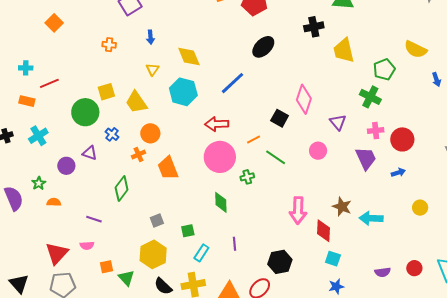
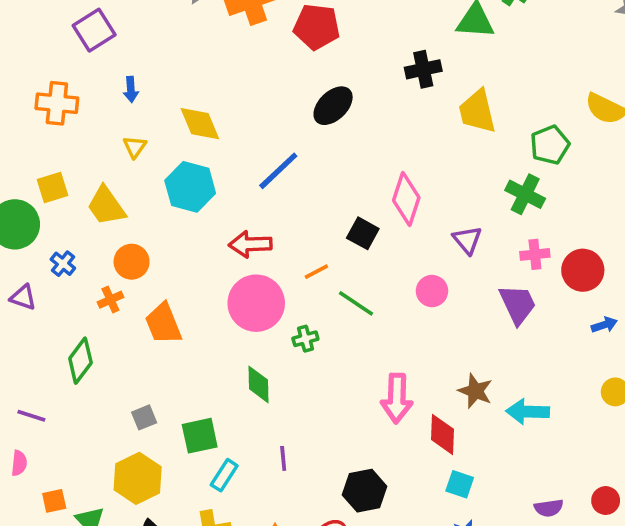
orange cross: (109, 45) -> (57, 103), size x1.6
blue arrow: (398, 172) -> (604, 325), moved
green square: (188, 231) -> (200, 436), size x1.5
pink semicircle: (87, 246) -> (19, 463), turned -80

